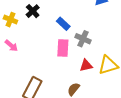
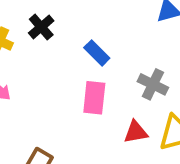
gray cross: (83, 39) -> (153, 84), moved

